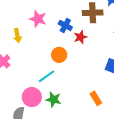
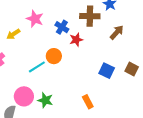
yellow arrow: (17, 36) -> (13, 34), turned 64
cyan line: (47, 76) -> (37, 67), moved

